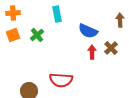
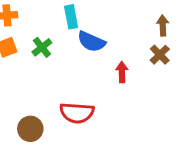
blue semicircle: (88, 31) -> (91, 42), moved
brown cross: (111, 48) -> (160, 55), moved

